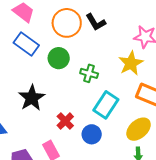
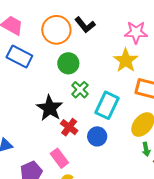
green circle: (59, 58) -> (68, 63), moved
green cross: (89, 73) -> (80, 90), moved, turned 36
black star: (32, 98) -> (50, 108), moved

